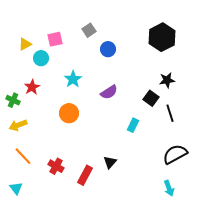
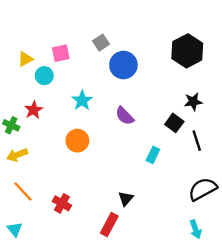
blue circle: (108, 49) -> (123, 65), size x1.5
purple semicircle: (109, 92) -> (125, 116), turned 78
red rectangle: (85, 175) -> (109, 225), moved

